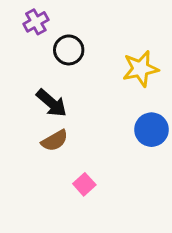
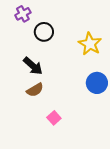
yellow star: (141, 69) -> (90, 44), turned -30

